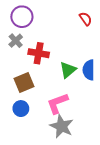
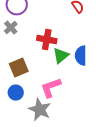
red cross: (39, 53) -> (47, 40), moved
gray star: (62, 126) -> (40, 110), moved

